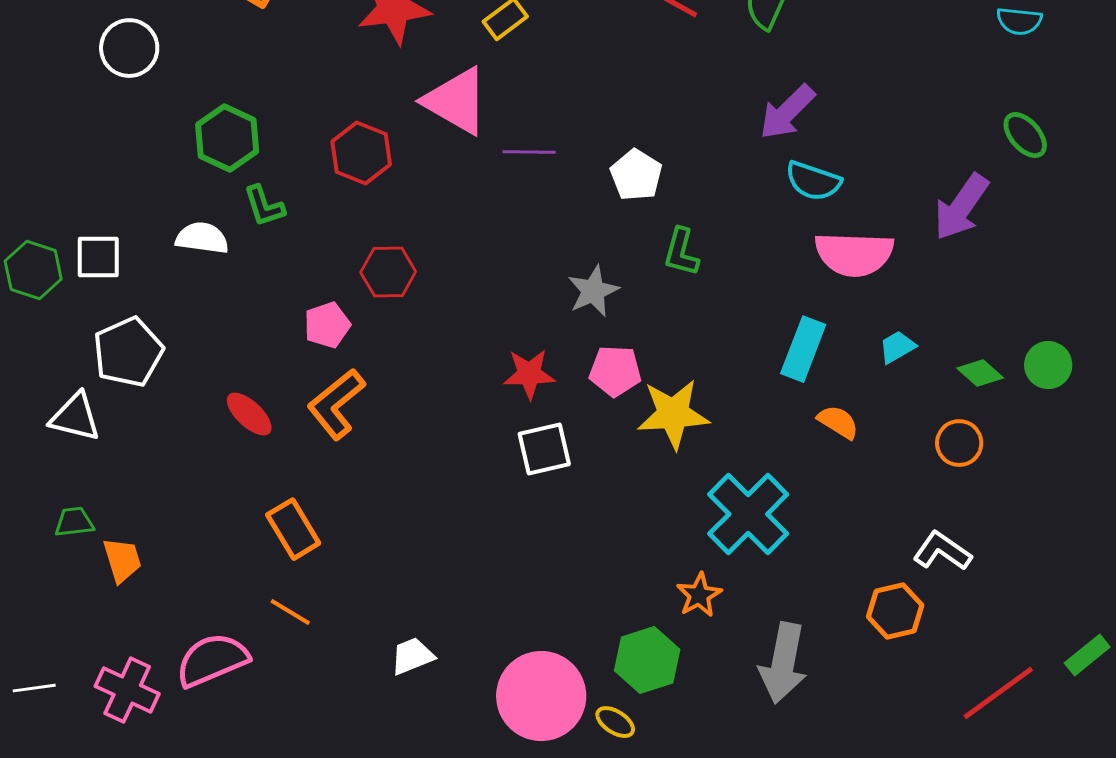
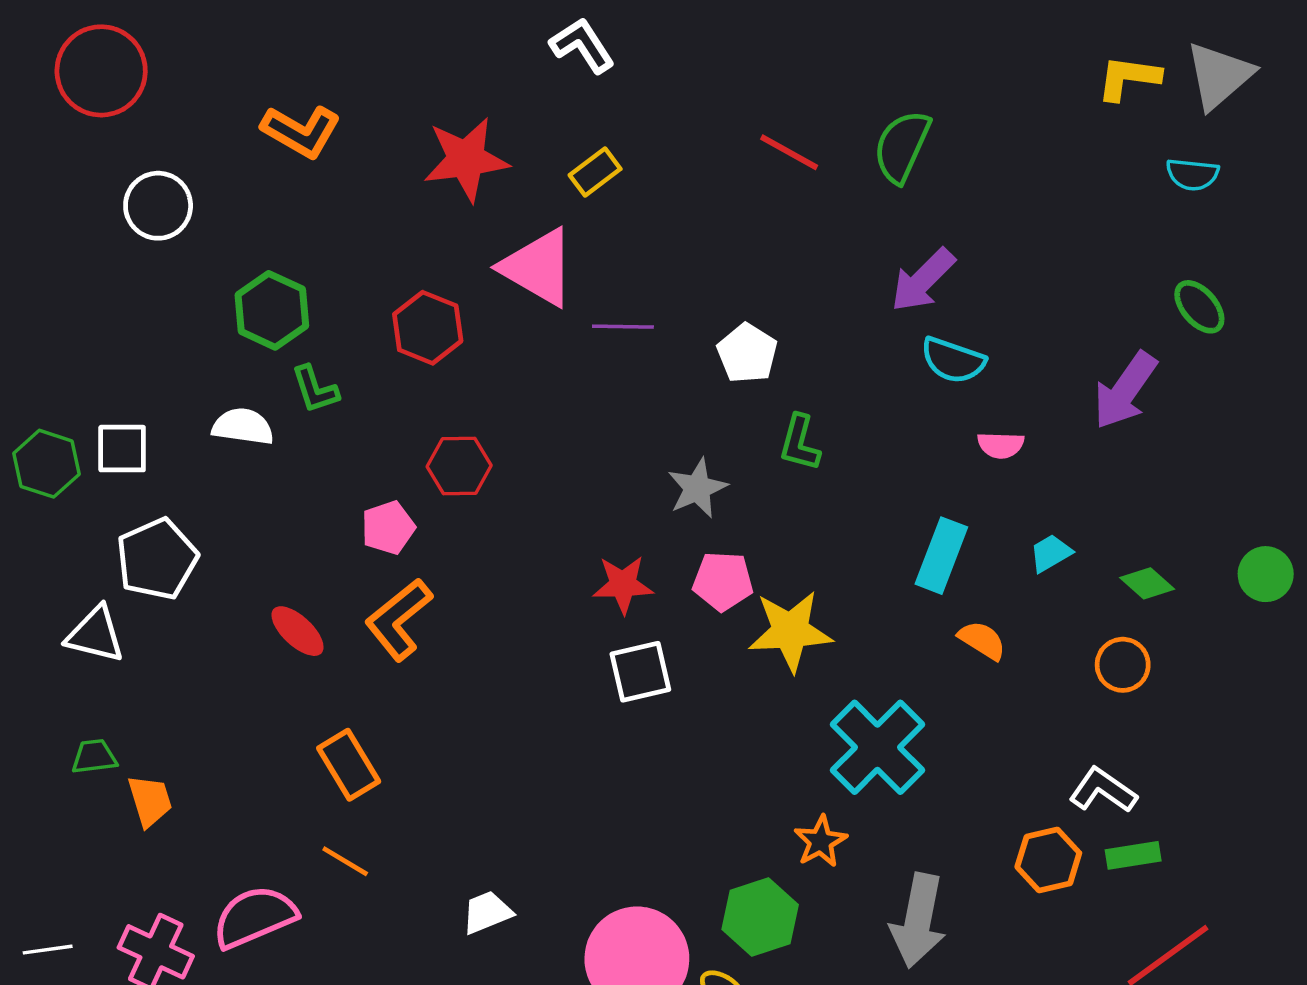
pink semicircle: (854, 254) -> (1001, 445), size x0.5
green circle: (1048, 365) -> (1266, 574), moved
green rectangle: (1087, 655) -> (1133, 855), moved, turned 30

